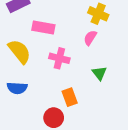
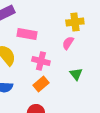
yellow cross: (98, 14) -> (75, 22), turned -30
orange rectangle: (70, 97) -> (41, 84), moved, turned 70

